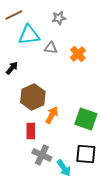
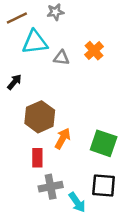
gray star: (59, 18) -> (55, 12), moved
orange cross: (78, 54) -> (94, 51), moved
gray cross: (42, 155) -> (51, 187), turned -36

